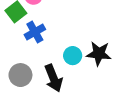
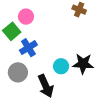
gray circle: (20, 75) -> (18, 72), moved

